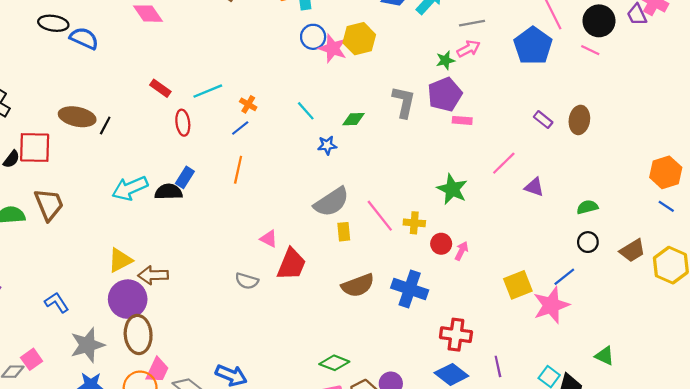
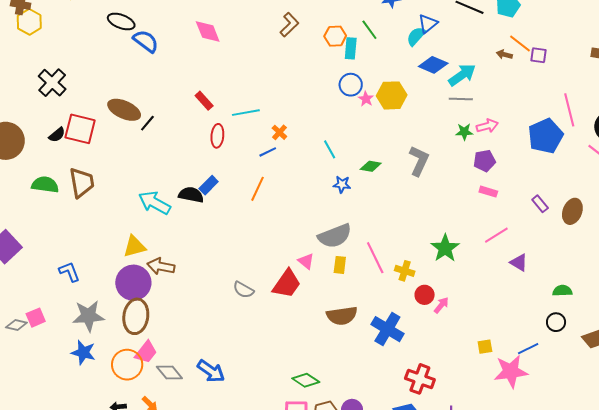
gray line: (472, 23) -> (461, 99), moved
pink star: (333, 48) -> (366, 99), size x0.6
purple pentagon: (445, 94) -> (485, 161), moved, size x0.7
pink rectangle: (462, 120) -> (488, 192), moved
cyan arrow: (130, 188) -> (155, 203), moved, turned 40
pink triangle: (269, 239) -> (306, 261), moved
yellow square: (518, 285) -> (485, 347), size x0.6

